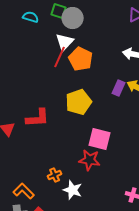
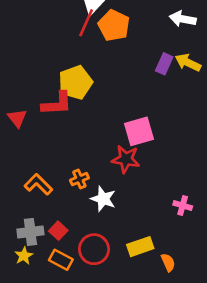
yellow pentagon: (79, 102) -> (75, 82), moved
pink square: (100, 139) -> (139, 131), turned -30
orange L-shape: (24, 191) -> (38, 184), moved

